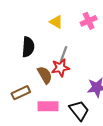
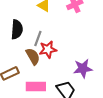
gray line: (64, 54) -> (38, 38), moved

